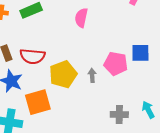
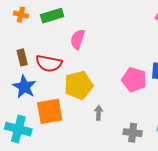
pink semicircle: (81, 18) -> (78, 39), moved
gray arrow: (92, 75) -> (99, 113), moved

